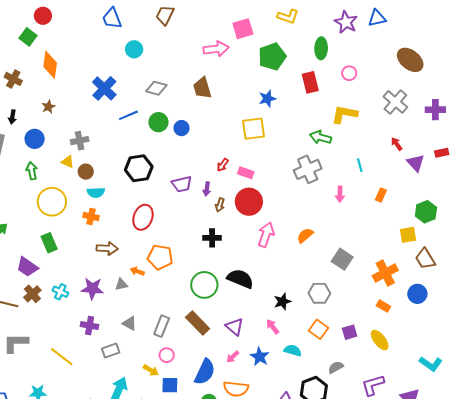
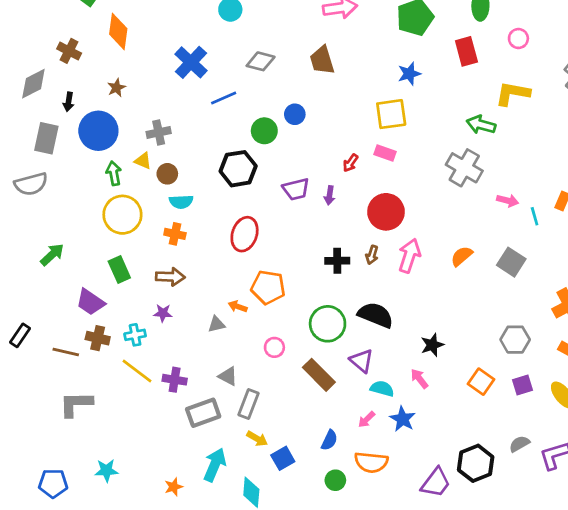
green circle: (158, 122) -> (264, 131), moved
blue circle: (35, 139) -> (98, 131), size x1.5
cyan line: (360, 165) -> (535, 216), moved
gray cross: (308, 169) -> (464, 168), turned -36
green arrow: (32, 171) -> (114, 173), moved
pink rectangle: (246, 173) -> (385, 153), moved
pink arrow: (340, 194) -> (508, 201), turned -77
brown arrow: (220, 205) -> (372, 255), moved
brown arrow: (107, 248) -> (170, 277), moved
gray square: (342, 259) -> (511, 262), moved
purple star: (92, 289) -> (163, 313), moved, size x0.6
cyan cross: (60, 292) -> (135, 335), turned -35
gray hexagon: (319, 293) -> (515, 340), moved
brown cross: (32, 294) -> (98, 338), turned -36
gray rectangle: (162, 326) -> (249, 404), moved
purple triangle: (235, 327) -> (362, 361), moved
gray rectangle: (111, 350) -> (203, 413), size x1.4
cyan semicircle: (293, 350) -> (382, 389), moved
pink circle: (167, 355) -> (274, 347), moved
yellow line: (62, 357) -> (137, 371), moved
gray semicircle: (336, 367) -> (519, 444), moved
blue semicircle: (205, 372) -> (329, 440), size x0.6
blue square: (170, 385) -> (283, 458), turned -30

